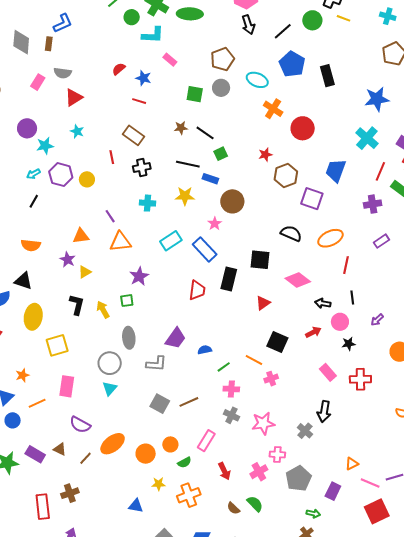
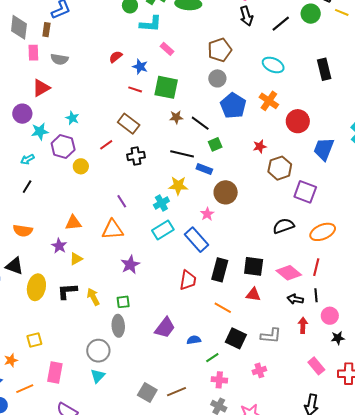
blue pentagon: (292, 64) -> (233, 106), moved
cyan ellipse: (257, 80) -> (273, 65), moved
pink rectangle: (38, 82) -> (33, 53), moved, turned -35
green square: (195, 94) -> (166, 87), moved, size x1.4
red triangle: (74, 97) -> (41, 88), moved
red line: (112, 157) -> (106, 145), turned 64
blue trapezoid: (336, 171) -> (324, 149), moved
purple hexagon: (61, 175) -> (63, 146), moved
cyan cross: (148, 203) -> (161, 203), moved, turned -35
purple line: (110, 216) -> (122, 201), moved
black semicircle: (291, 233) -> (284, 226), turned -45
black square: (260, 260) -> (254, 266), moved
red line: (346, 265) -> (316, 267), moved
black line: (352, 298) -> (316, 295), moved
green square: (127, 301) -> (123, 302), moved
red triangle: (263, 303) -> (253, 295), turned 42
black arrow: (323, 303) -> (295, 299), moved
black L-shape: (77, 305) -> (67, 291), turned -110
yellow ellipse: (33, 317) -> (36, 287), moved
red arrow: (313, 332) -> (303, 325), turned -63
black square: (277, 342) -> (236, 338), moved
yellow square: (57, 345) -> (34, 340), moved, size x0.7
orange line: (254, 360) -> (223, 308), moved
gray L-shape: (156, 364) -> (271, 336), moved

